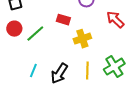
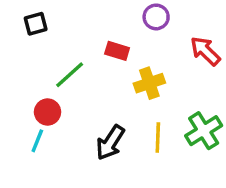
red circle: (14, 29) -> (48, 112), moved
cyan line: (33, 71) -> (37, 141), moved

